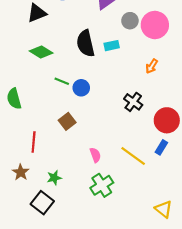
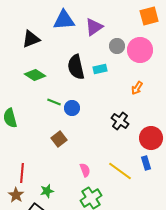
red line: (34, 142) -> (22, 173), moved
blue rectangle: (161, 147) -> (146, 163), turned -48
brown star: (21, 172) -> (16, 195), moved

